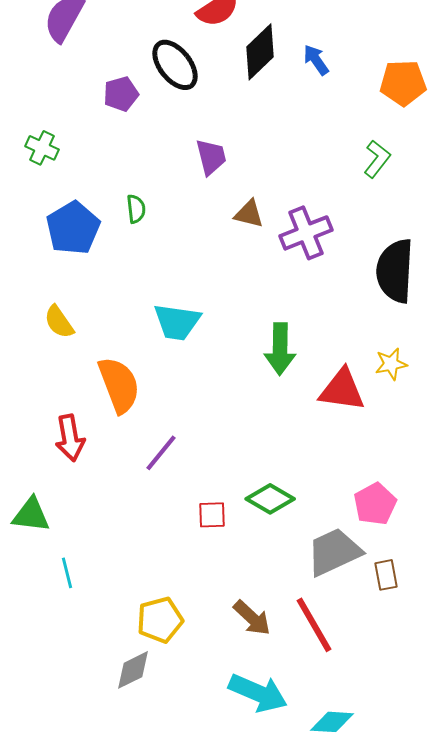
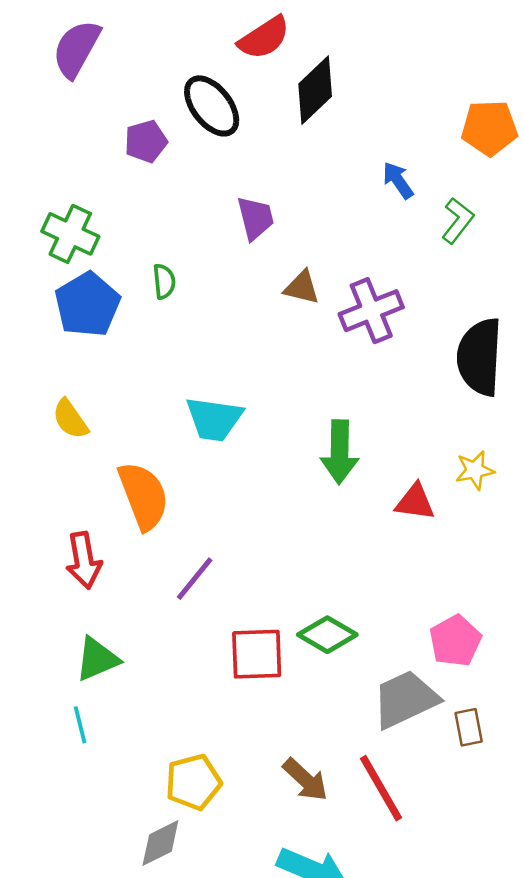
blue arrow: (316, 60) -> (398, 180), moved
green cross: (42, 148) -> (70, 234), moved, size x1.4
red triangle: (342, 390) -> (415, 502), size x0.7
green triangle: (31, 515) -> (97, 659), moved, turned -30
red square: (212, 515) -> (257, 654), size x1.6

